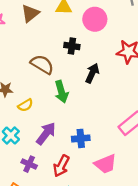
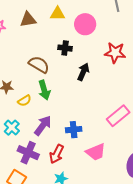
brown triangle: (30, 13) -> (28, 20), turned 30
green arrow: (61, 92) -> (44, 90), moved
purple cross: (29, 164) -> (28, 153), size x1.5

